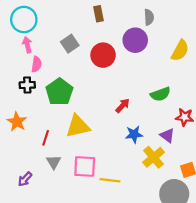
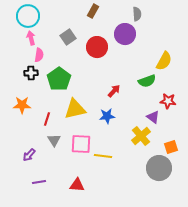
brown rectangle: (98, 14) -> (93, 11), turned 40
yellow semicircle: (180, 51) -> (164, 61), moved
orange star: (17, 122) -> (22, 105), turned -30
blue star: (134, 134) -> (107, 116), moved

